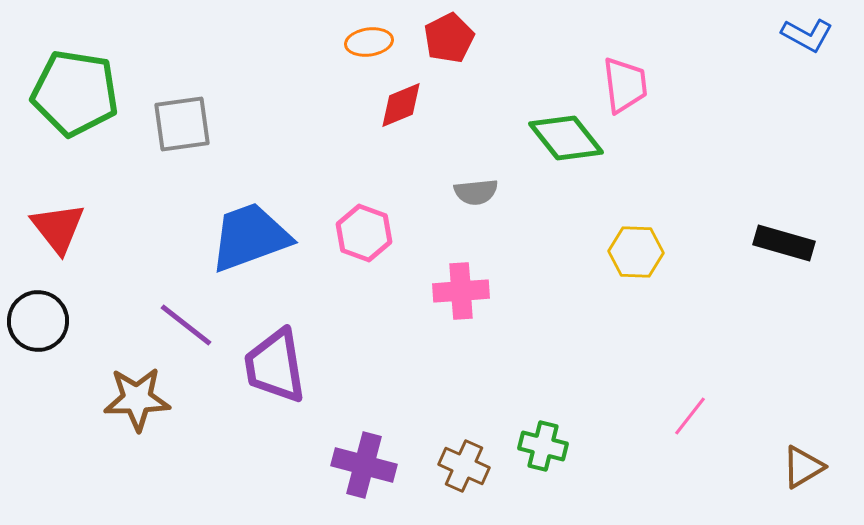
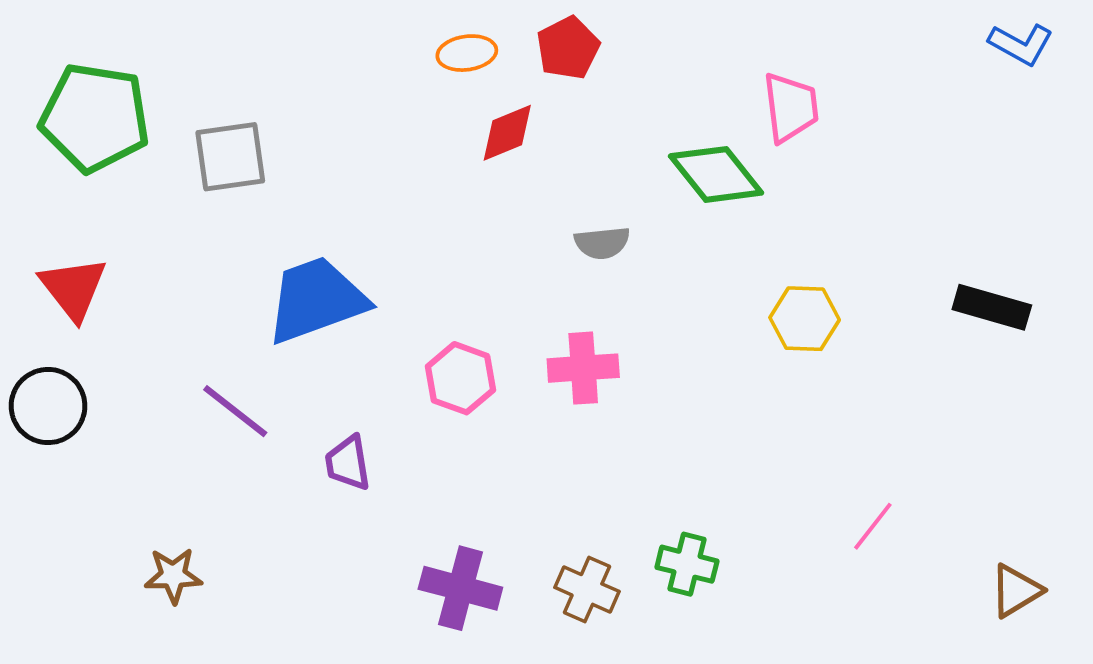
pink hexagon: (364, 233) -> (460, 378), moved
purple trapezoid: (275, 366) -> (348, 463), size x0.6
brown star: (137, 399) -> (173, 576), moved, size x0.7

